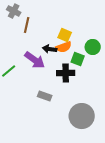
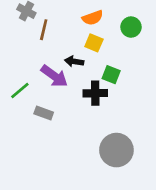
orange semicircle: (64, 47) -> (93, 18), moved
green circle: (93, 47) -> (131, 27), moved
gray rectangle: (45, 96) -> (44, 113), moved

